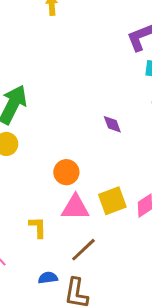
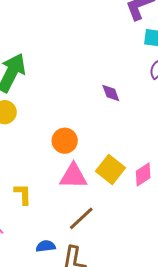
yellow square: (112, 201) -> (110, 170), turned -32
yellow L-shape: (38, 227) -> (23, 194), moved

